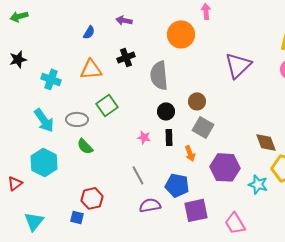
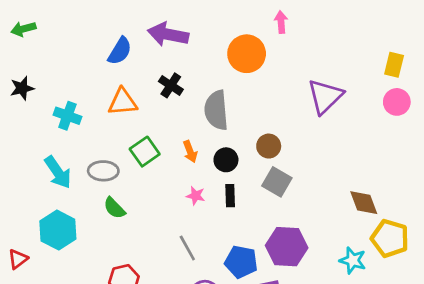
purple arrow: (124, 20) -> (168, 34), size x1.8
blue semicircle: (89, 32) -> (120, 51), size x1.5
black cross: (126, 57) -> (171, 85), turned -36
orange arrow: (190, 153) -> (190, 152), moved
purple hexagon: (225, 167) -> (287, 247), moved

